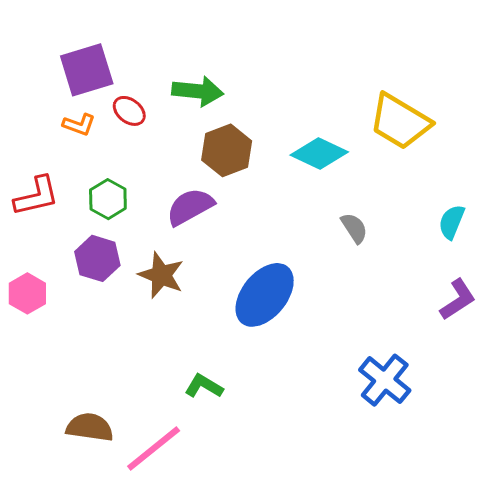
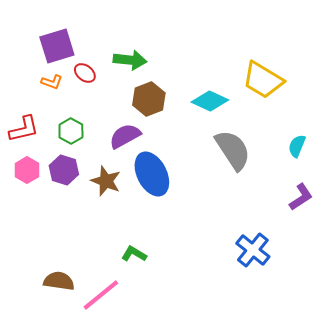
gray semicircle: (354, 228) -> (233, 150), size x2.0
pink hexagon: (27, 293) -> (27, 170), moved
blue ellipse: (265, 295) -> (152, 174), moved, turned -66

